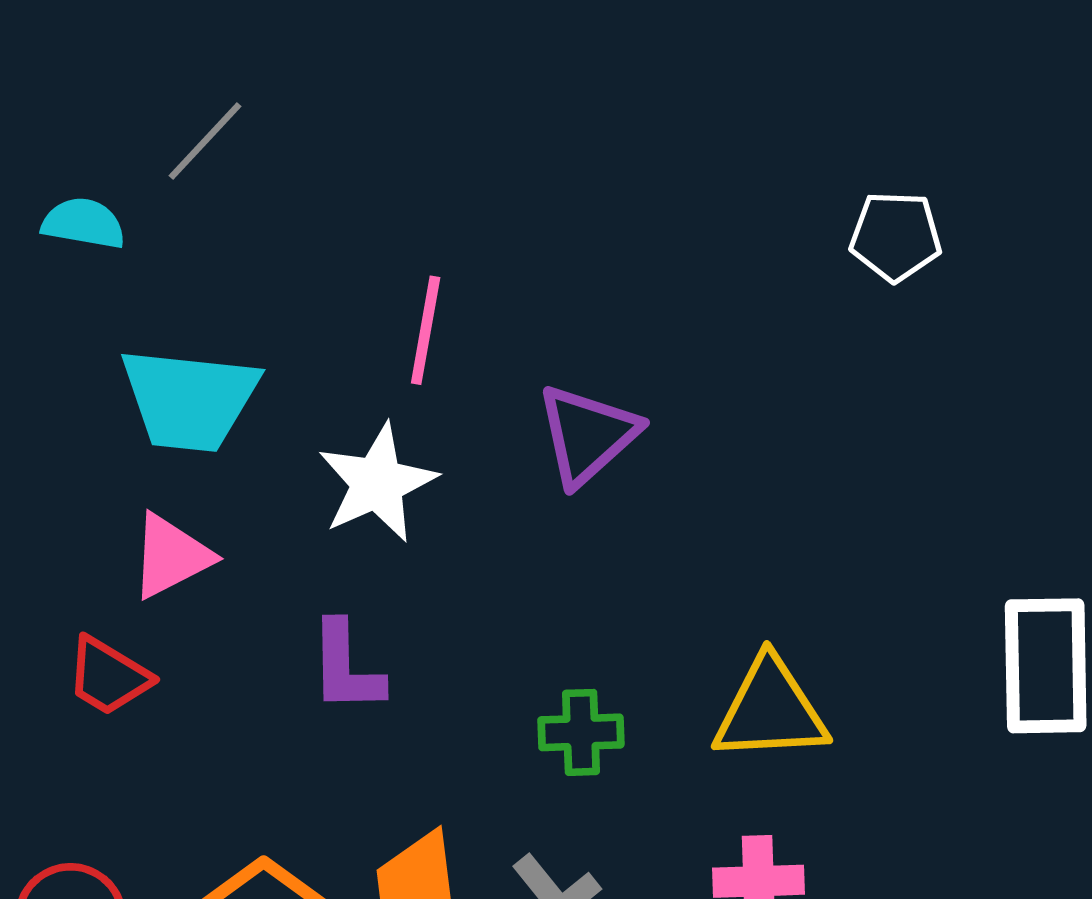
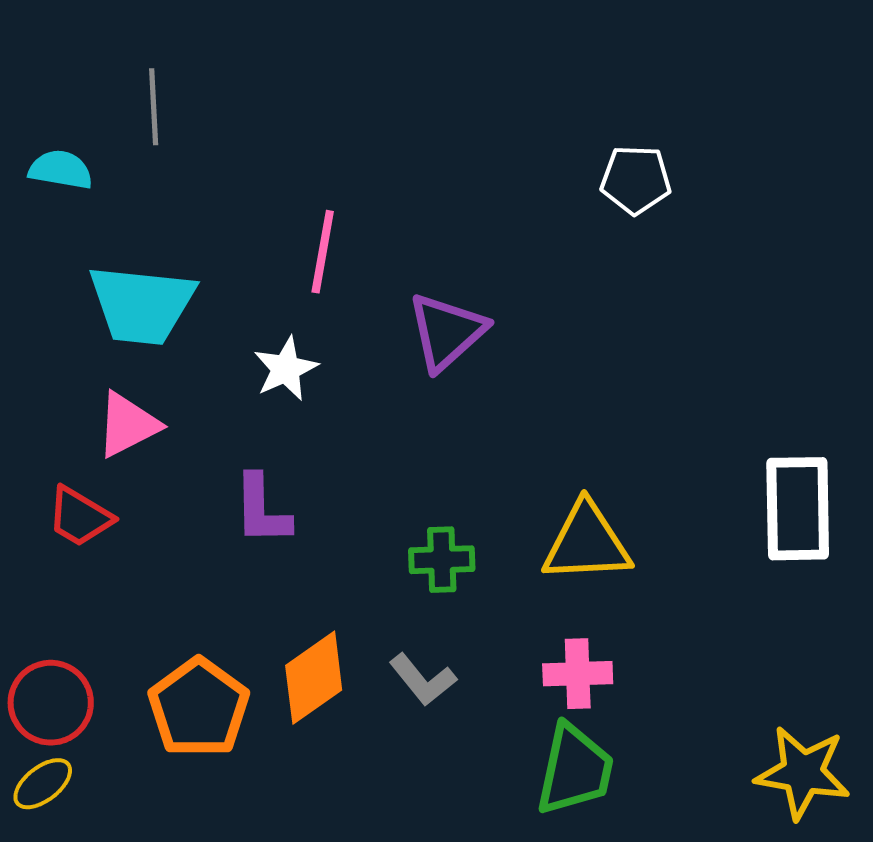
gray line: (205, 141) -> (154, 107), turned -46
white pentagon: (896, 236) -> (636, 180), moved
white star: (377, 483) -> (286, 369), size x0.7

